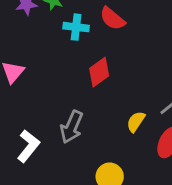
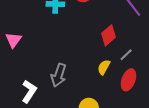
red diamond: (99, 72) -> (109, 35), moved

